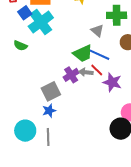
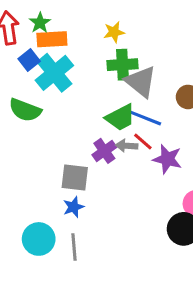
green cross: (117, 15) -> (122, 65), moved
gray triangle: (97, 31) -> (141, 82), size x1.6
green semicircle: (20, 46) -> (25, 110), size x1.5
gray square: (51, 91) -> (75, 177), turned 36

